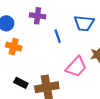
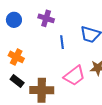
orange cross: (14, 47) -> (16, 57), moved

